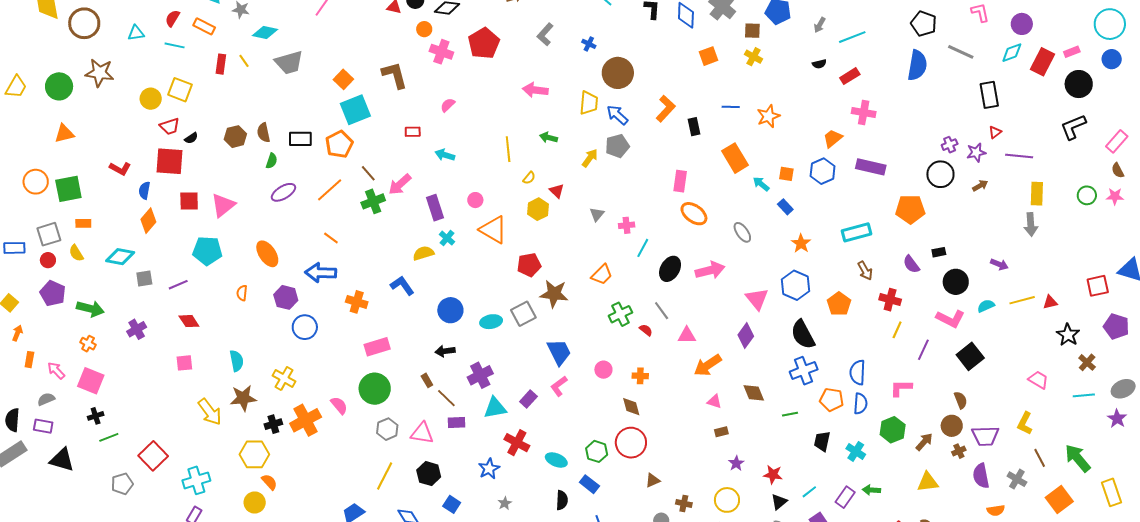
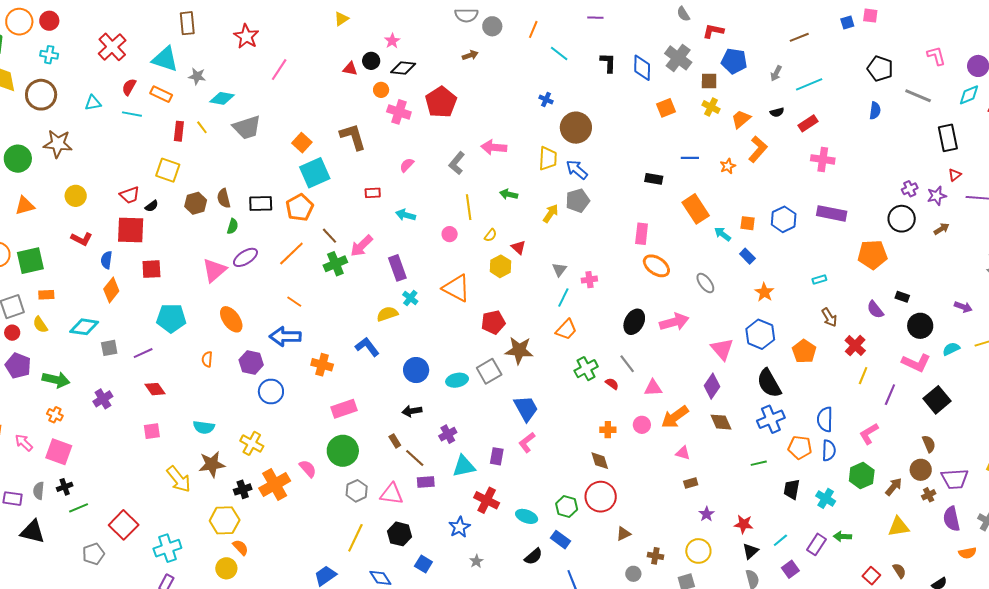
gray L-shape: (545, 34) -> (457, 163), moved
blue semicircle: (917, 65) -> (875, 111), size x0.6
yellow square: (180, 90) -> (168, 170), moved
yellow circle: (151, 99) -> (76, 196), moved
orange L-shape: (666, 109) -> (758, 149), moved
orange star: (768, 116) -> (728, 166), size x0.7
black rectangle: (694, 127) -> (654, 179), turned -66
orange trapezoid: (833, 138) -> (741, 119), moved
pink circle: (475, 200) -> (450, 234), moved
pink triangle: (223, 205) -> (214, 270), moved
cyan rectangle: (856, 232) -> (819, 279), size x0.5
cyan line: (643, 248) -> (563, 298), moved
black rectangle: (939, 252) -> (902, 297), turned 32
red cross: (890, 300) -> (855, 346), turned 30
cyan semicircle: (237, 361) -> (204, 427), turned 110
pink circle: (603, 370) -> (642, 425), moved
purple cross: (480, 375) -> (448, 434), size x0.7
pink L-shape: (901, 388) -> (869, 434), turned -30
brown diamond: (754, 393) -> (721, 422), moved
gray semicircle: (46, 399) -> (39, 491), moved, turned -60
purple rectangle: (528, 399) -> (497, 456), turned -30
black semicircle: (562, 500) -> (533, 556), turned 48

